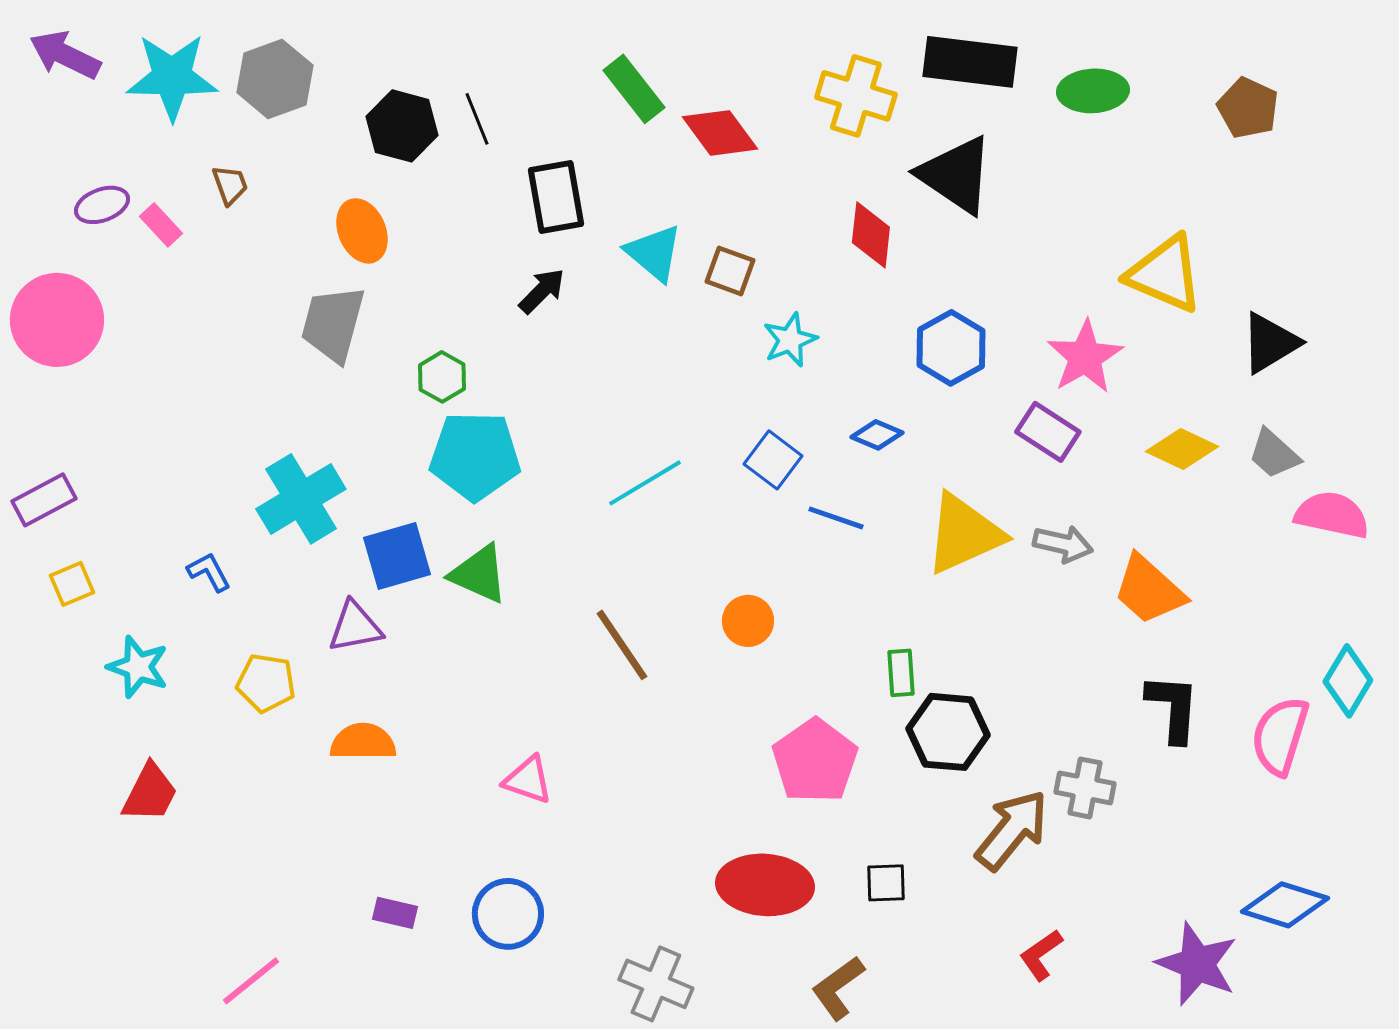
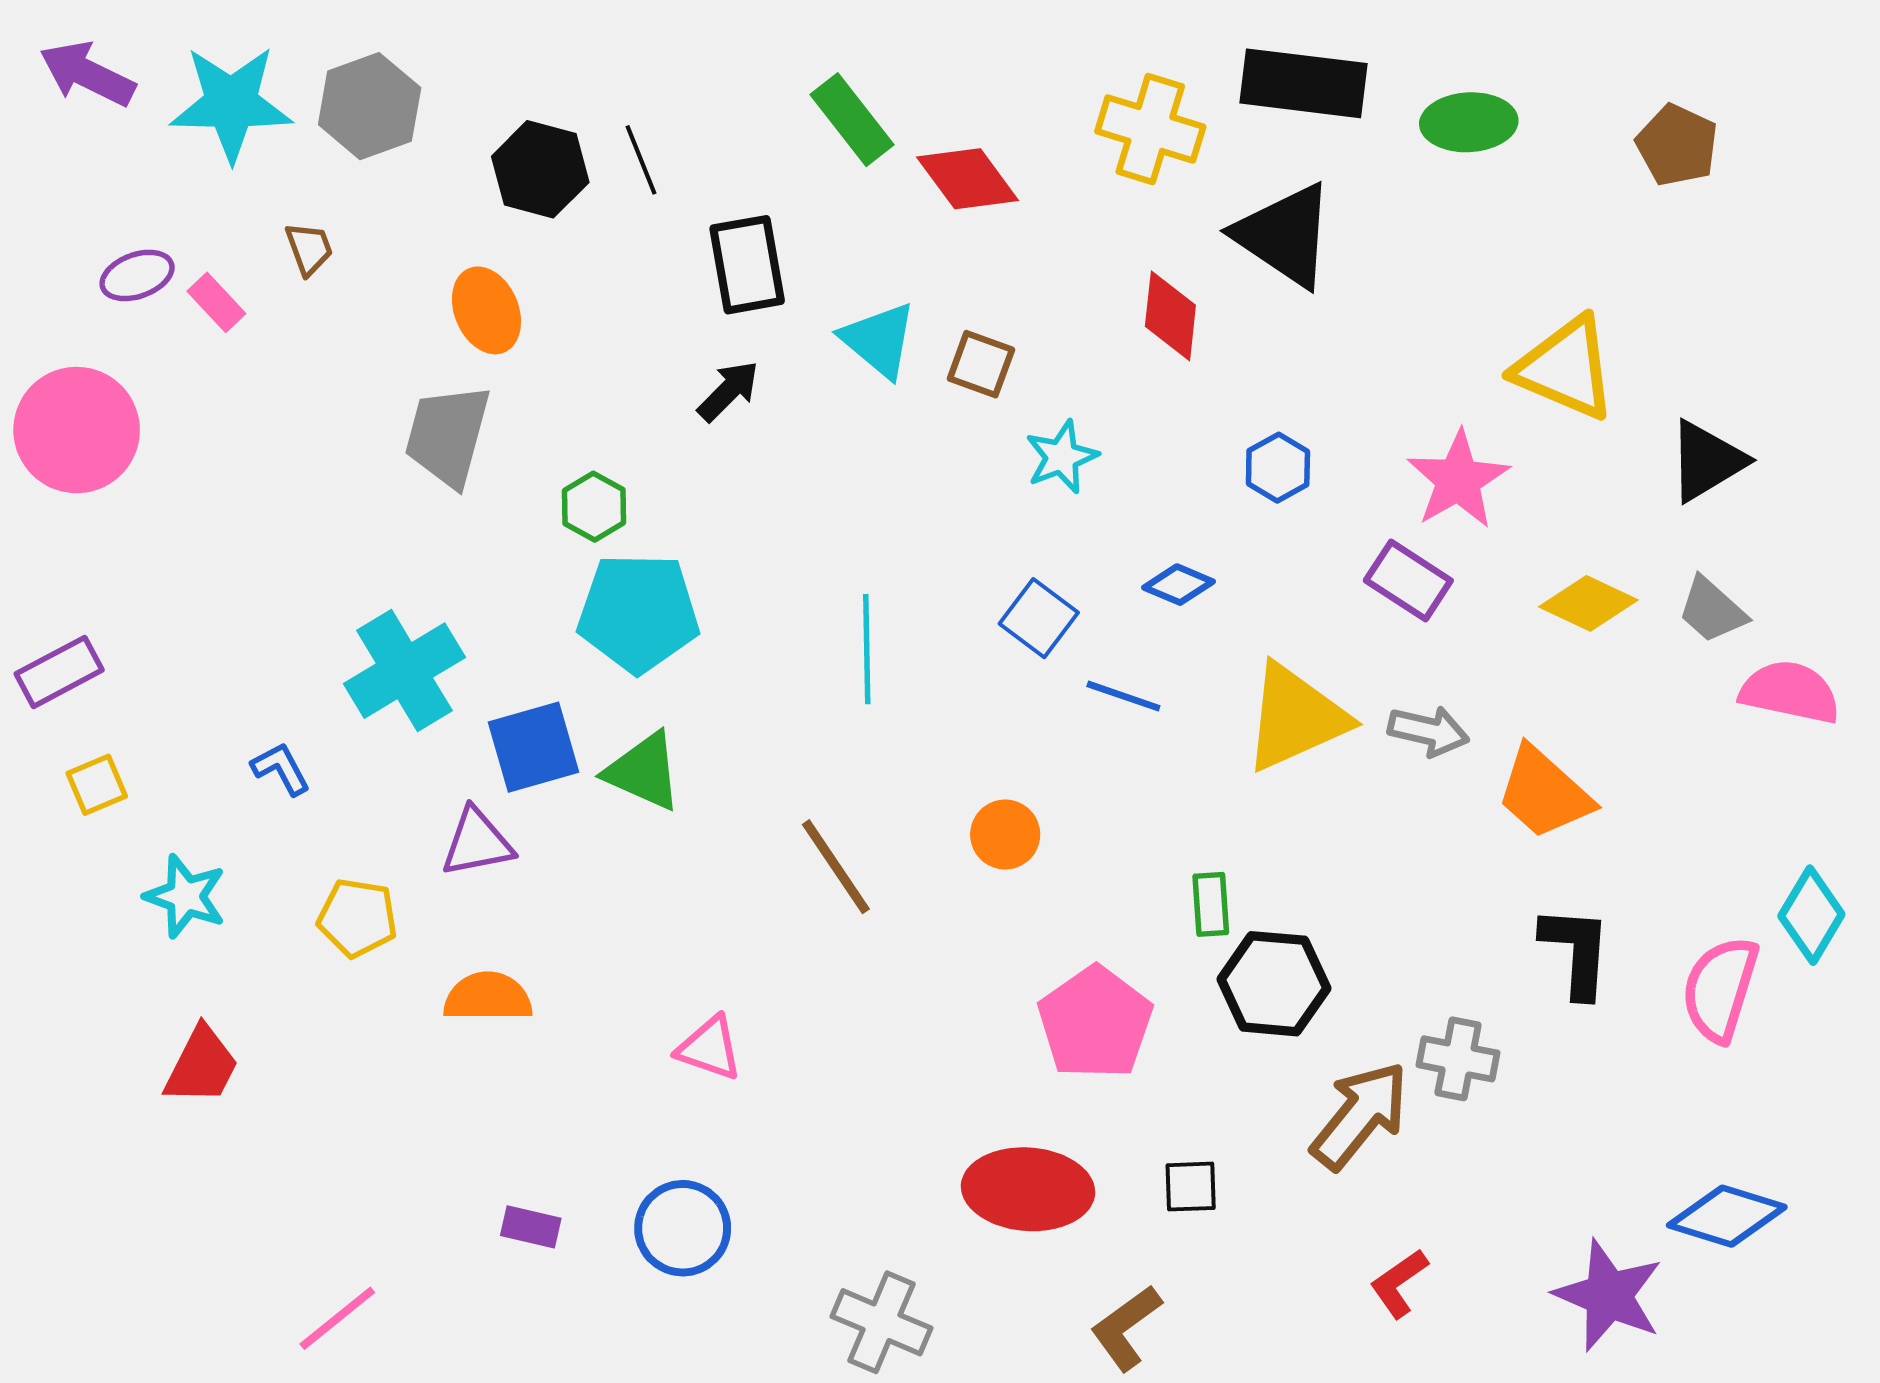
blue hexagon: (951, 348) -> (1278, 468), size x0.7
cyan line: (645, 483) -> (867, 649), turned -60

